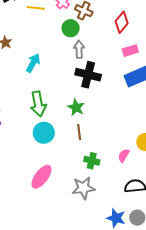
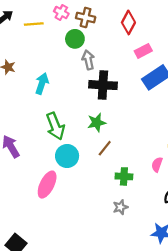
green star: (76, 107) -> (97, 123), turned -30
brown line: (79, 132) -> (105, 148), turned 56
pink ellipse: (41, 177) -> (47, 185), moved
gray star: (83, 188) -> (120, 207), size x0.6

